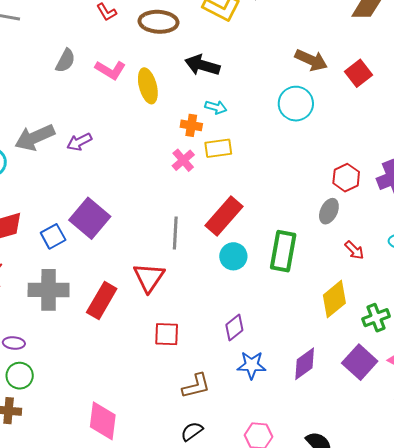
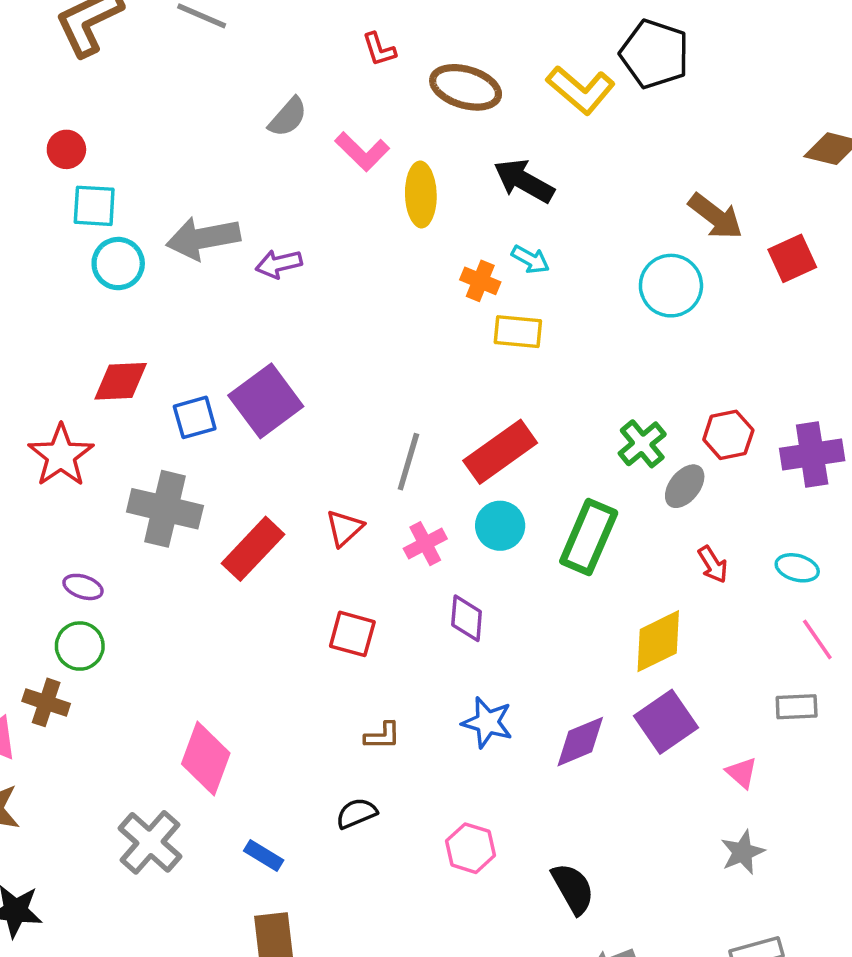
pink cross: (183, 160) -> (425, 544), moved
red triangle: (149, 277) -> (344, 528), size x0.7
green cross: (376, 318) -> (642, 444), moved, turned -32
purple diamond: (234, 327) -> (467, 618), moved, turned -60
purple square: (360, 362) -> (666, 722), moved
brown L-shape: (196, 386) -> (382, 736), size x0.7

